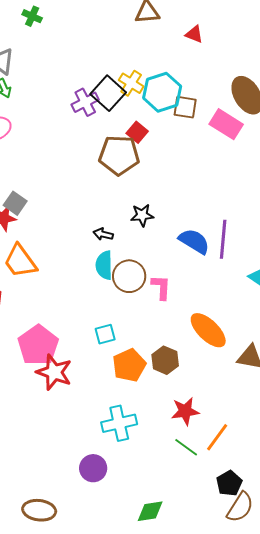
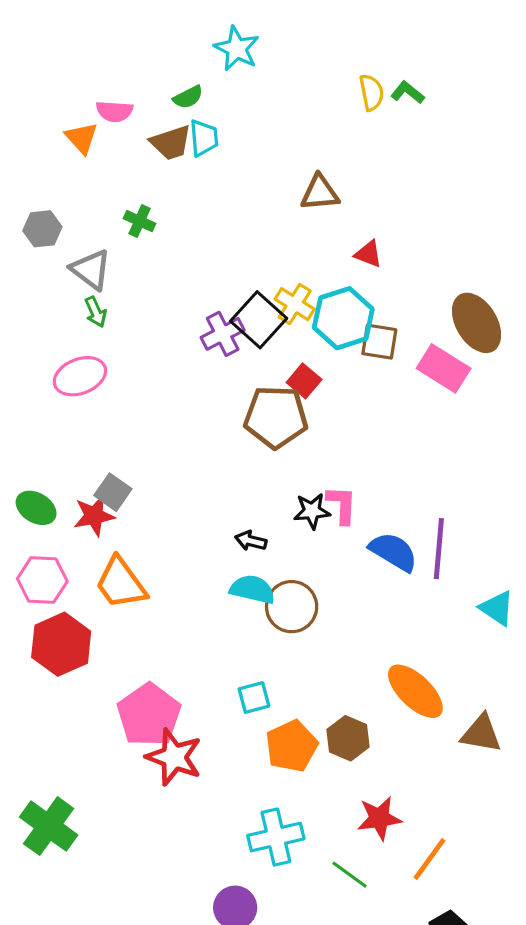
green cross: (32, 16) -> (140, 221), moved
red triangle: (194, 34) -> (368, 254), moved
cyan semicircle: (104, 265) -> (252, 589), turned 104
pink L-shape: (161, 287) -> (342, 505), moved
green line: (186, 447) -> (350, 875), moved

